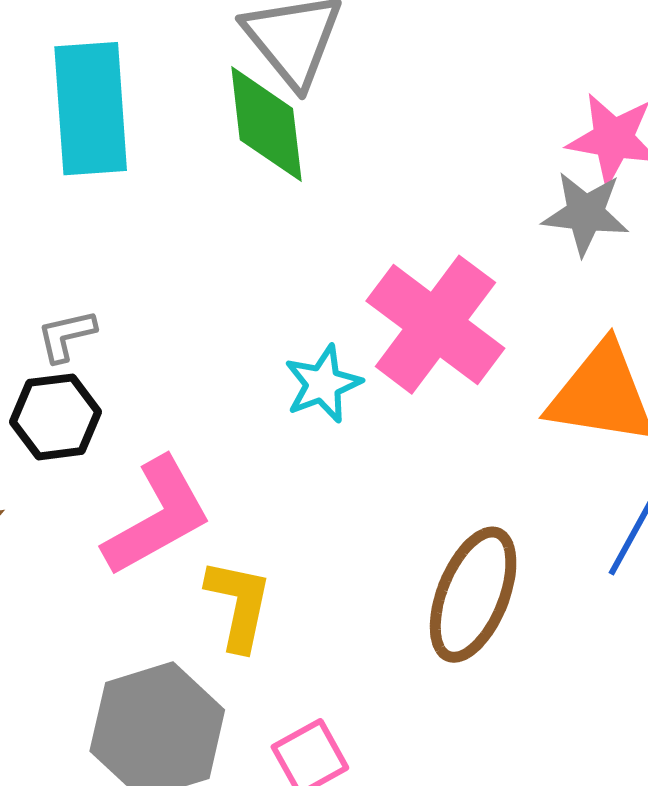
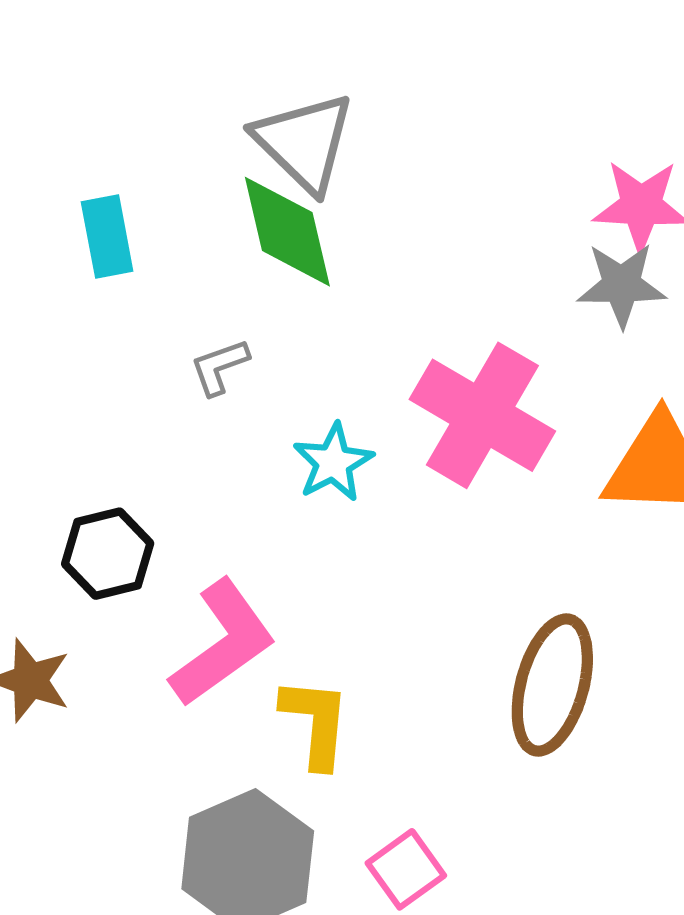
cyan rectangle: (91, 109) -> (107, 237), size x0.6
gray L-shape: (66, 336) -> (219, 367), moved
cyan star: (323, 384) -> (333, 462), moved

